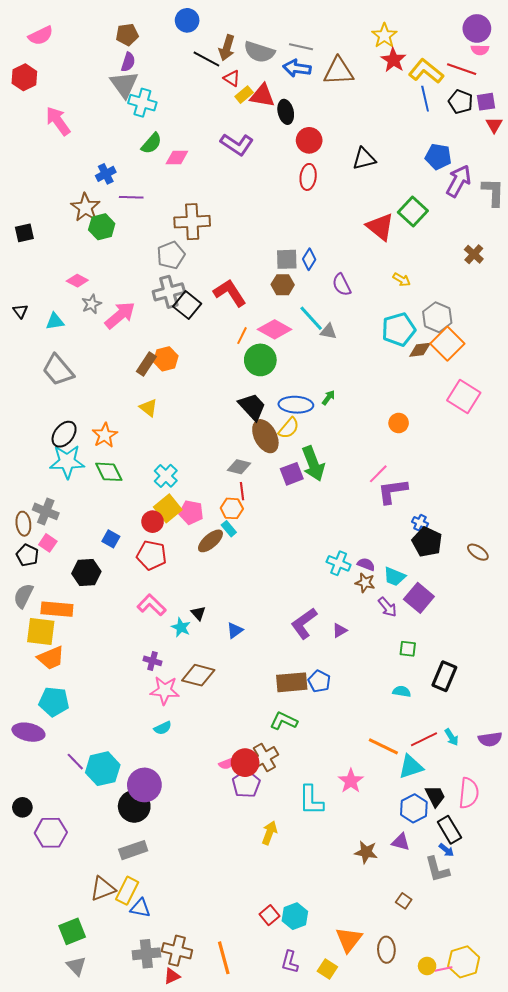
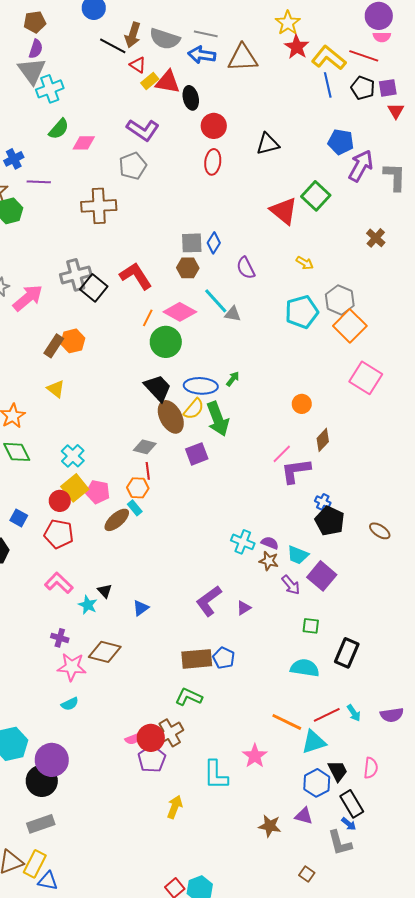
cyan cross: (142, 103) -> (50, 89), turned -36
gray pentagon: (171, 255) -> (133, 166), moved
brown diamond: (420, 350) -> (323, 440), moved, turned -40
green arrow: (313, 464) -> (218, 419), moved
cyan semicircle: (402, 691) -> (305, 668), size x1.6
pink semicircle: (469, 793) -> (371, 768), size x0.7

